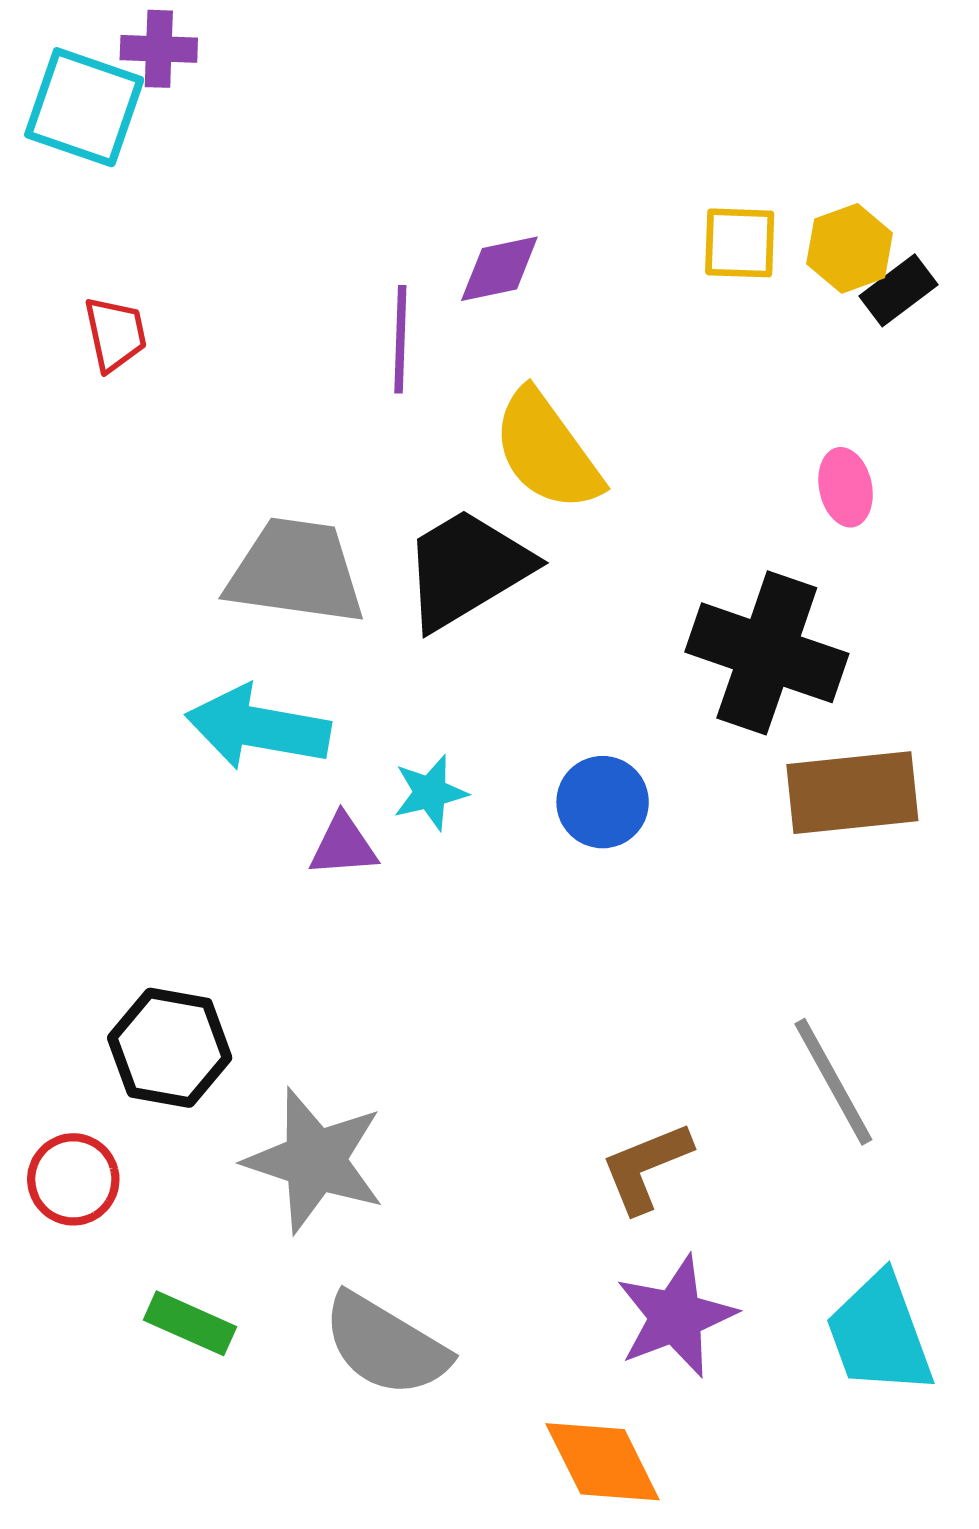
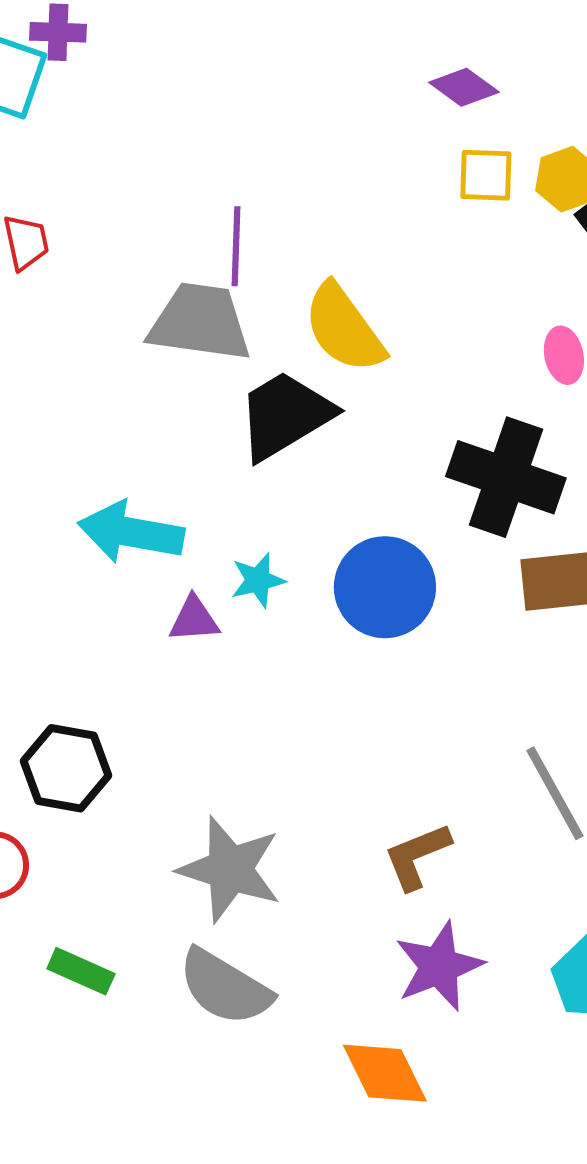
purple diamond: (499, 269) -> (464, 87), moved, turned 48
gray trapezoid: (296, 571) -> (200, 322), moved
blue circle: (603, 802) -> (385, 587), size x1.5
gray star: (315, 1160) -> (230, 869), moved

